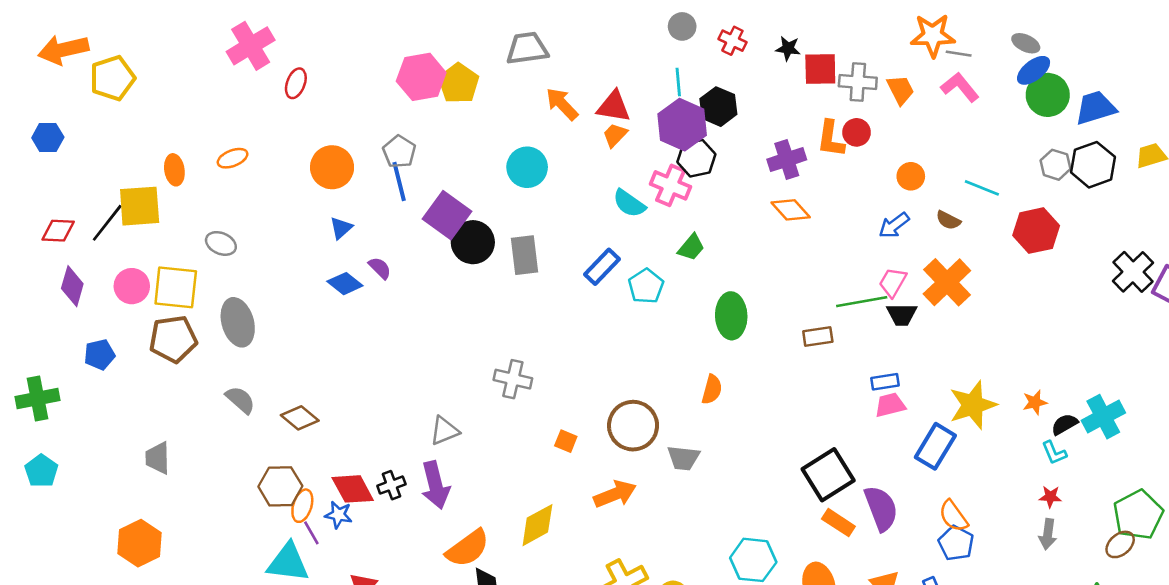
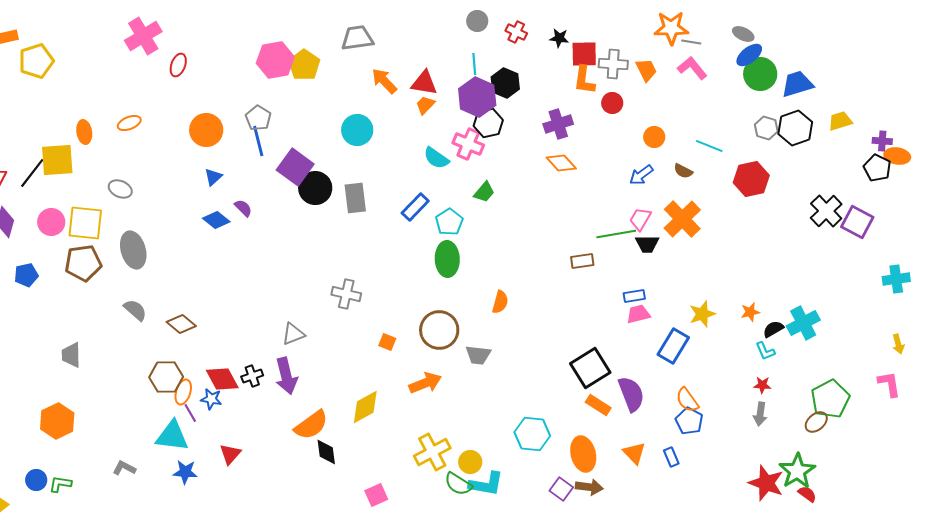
orange L-shape: (831, 139) -> (584, 80), moved
green ellipse: (731, 316) -> (447, 259), moved
yellow star: (973, 405) -> (702, 314), size x0.7

